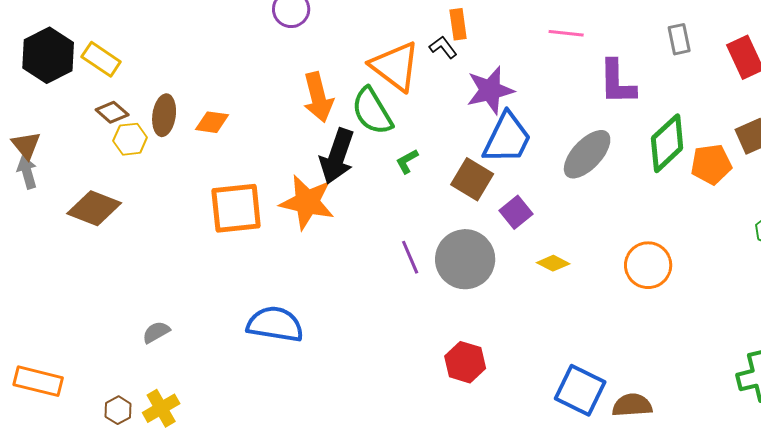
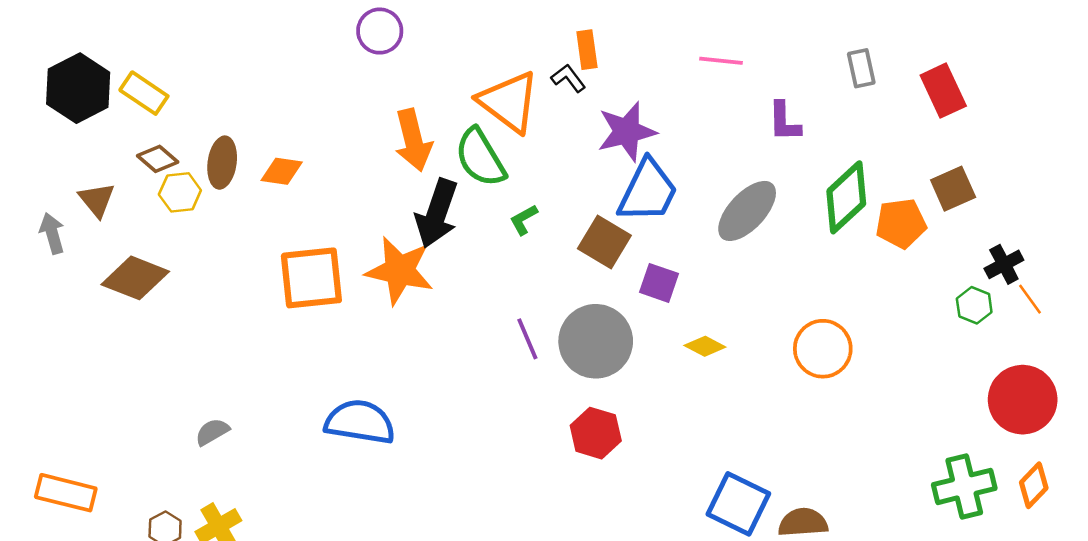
purple L-shape: (617, 82) -> (784, 122), size x0.7
brown triangle: (26, 145) -> (97, 200), moved
purple square: (516, 212) -> (659, 283), turned -32
red hexagon: (465, 362) -> (596, 433), moved

